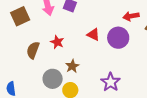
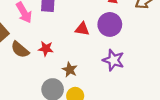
brown semicircle: (33, 50) -> (20, 50), moved, turned -54
purple star: (111, 82) -> (113, 60), moved

